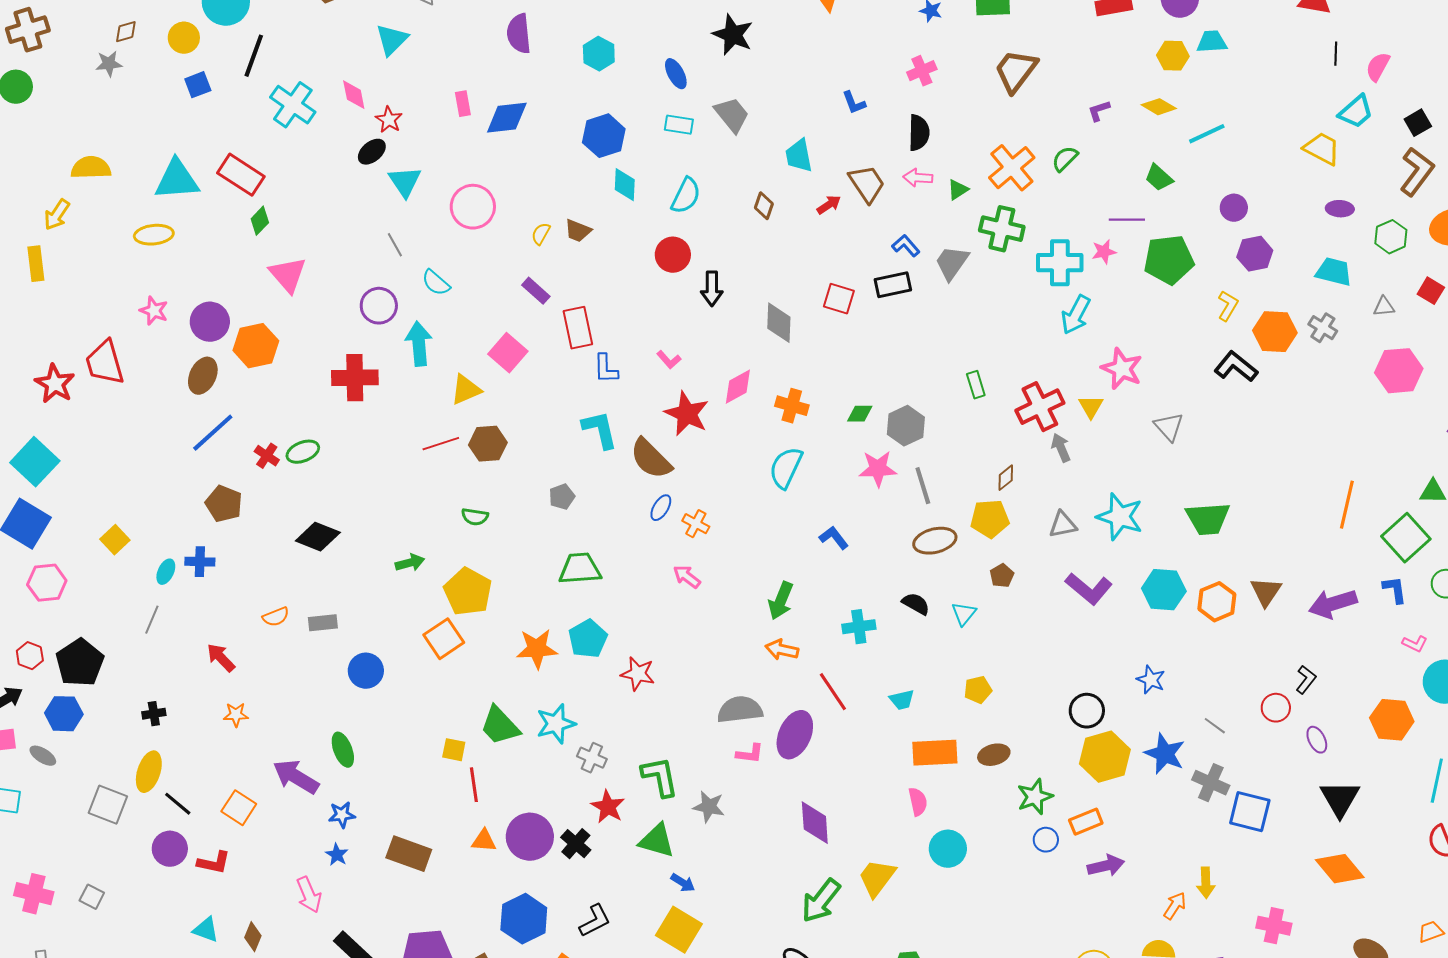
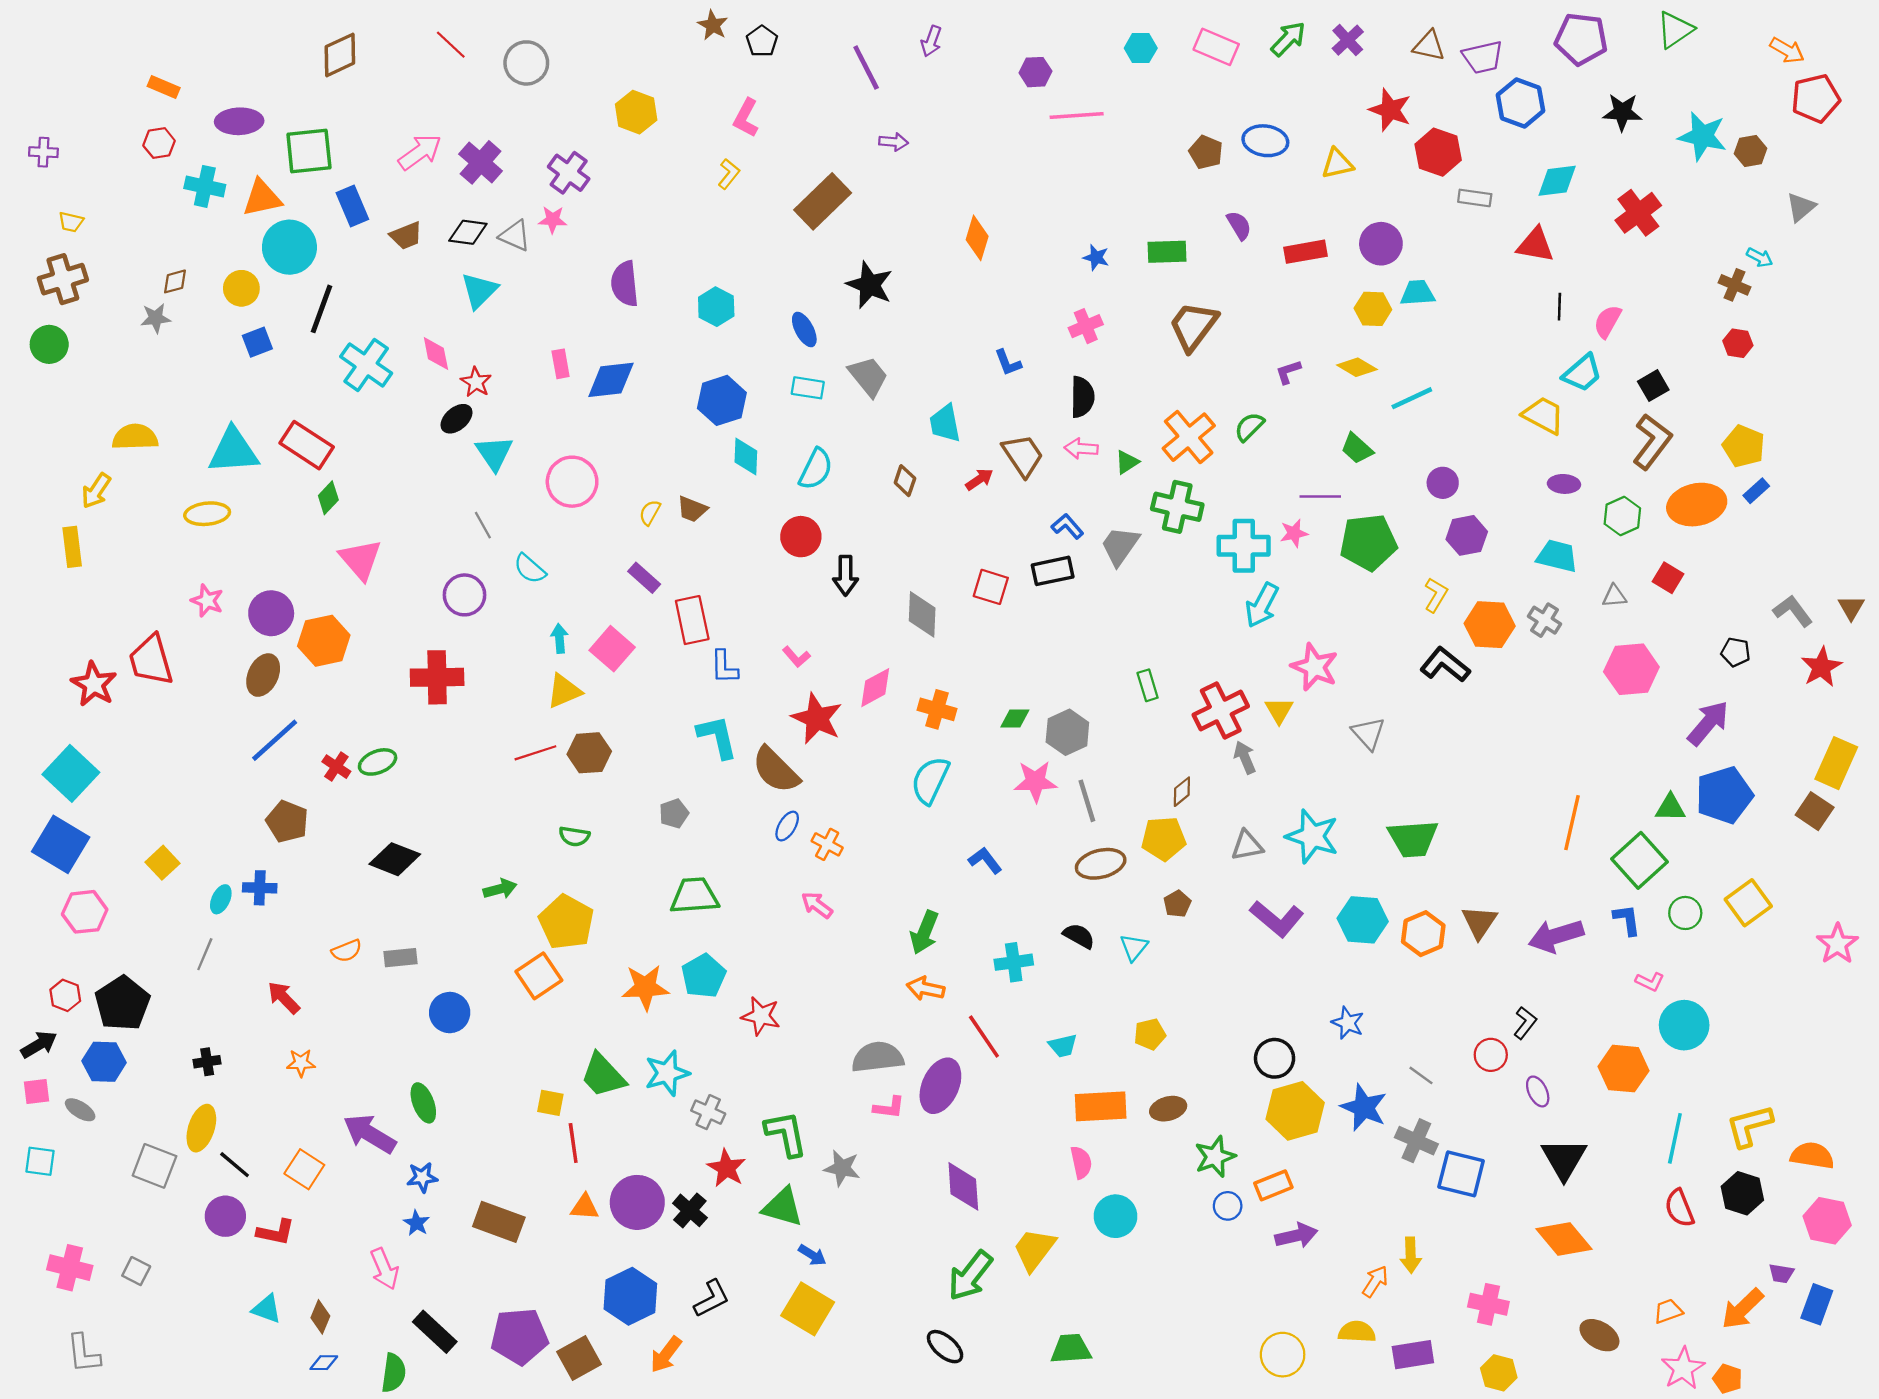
cyan arrow: (419, 344) -> (559, 638), moved, size x0.6

